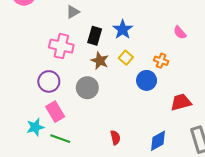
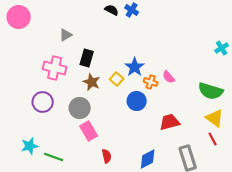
blue star: (123, 29) -> (135, 67), moved
pink semicircle: (180, 33) -> (169, 77), moved
pink rectangle: (55, 112) -> (89, 131), moved

